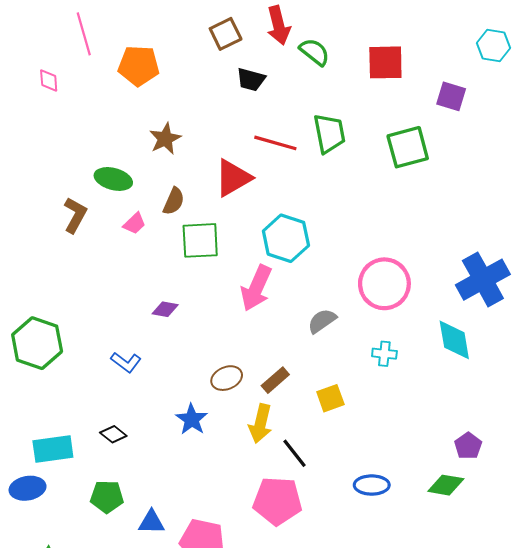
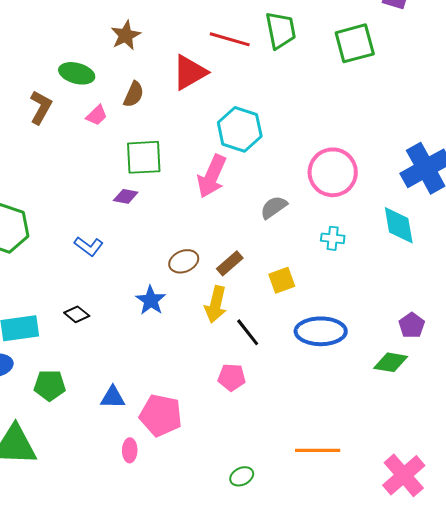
green square: (200, 240) -> (144, 157), moved
blue ellipse: (372, 485) -> (321, 331), moved, size x1.5
green pentagon: (107, 497) -> (50, 385), moved
pink pentagon: (277, 501) -> (232, 377), size x0.6

